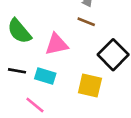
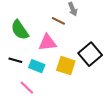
brown line: (86, 22) -> (58, 21), moved
yellow square: (90, 85) -> (66, 66), moved

